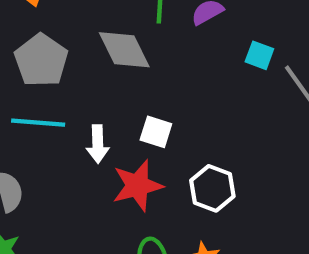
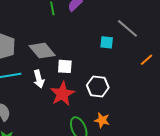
gray diamond: (124, 50) -> (42, 51), moved
cyan square: (259, 55) -> (107, 42), moved

